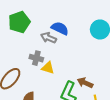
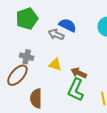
gray cross: (36, 58) -> (27, 57), moved
brown arrow: (85, 83) -> (79, 73), moved

